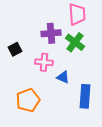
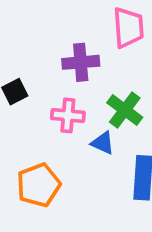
green cross: (75, 42) -> (125, 110), moved

